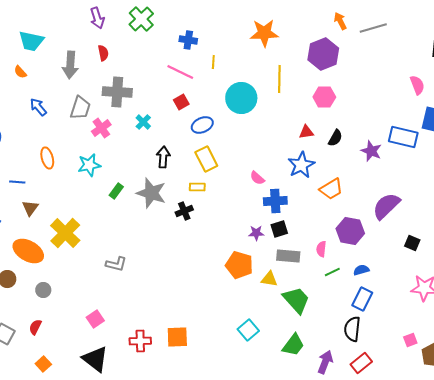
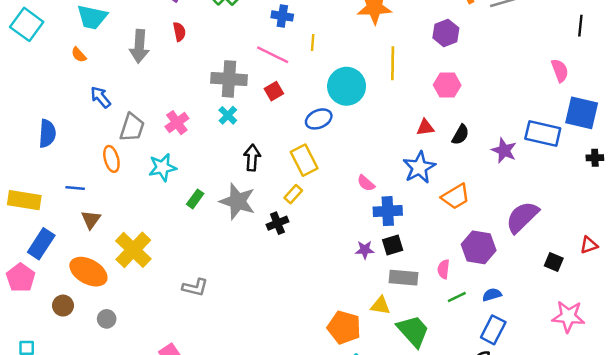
purple hexagon: (323, 54) -> (446, 33), size x0.7
gray cross: (117, 92) -> (229, 79), moved
gray trapezoid: (80, 108) -> (132, 127), moved
blue ellipse: (202, 125) -> (319, 119), moved
yellow rectangle: (197, 187) -> (293, 194), turned -49
orange pentagon: (239, 265) -> (344, 327), moved

